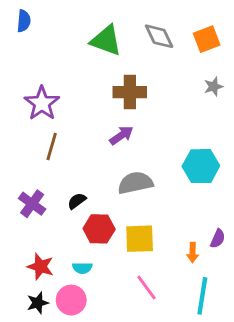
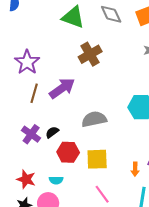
brown cross: (130, 92) -> (90, 54), turned -30
purple arrow: (121, 135) -> (62, 88), moved, size x1.5
purple cross: (32, 204) -> (31, 134), moved

